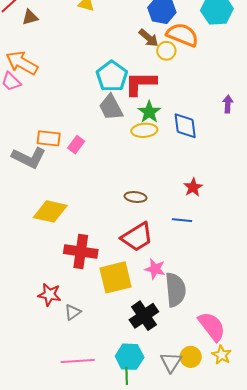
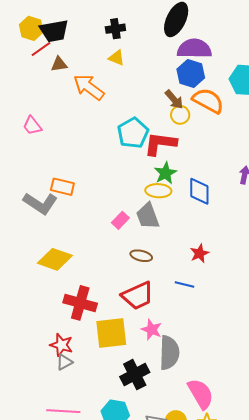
yellow circle: (166, 51) -> (180, 115), moved
orange arrow: (22, 63) -> (89, 87), moved
gray trapezoid: (111, 107) -> (148, 216), moved
pink rectangle: (76, 145) -> (120, 220), moved
red star: (49, 295) -> (61, 345), moved

